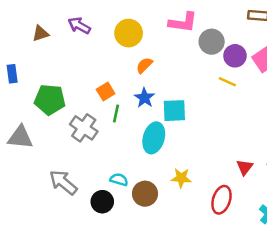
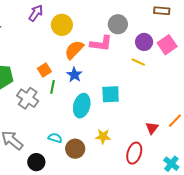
pink L-shape: (183, 22) -> (101, 43), moved
purple arrow: (79, 26) -> (36, 13), moved, turned 96
gray circle: (212, 42) -> (118, 24), moved
orange semicircle: (144, 65) -> (74, 50), size x1.5
cyan square: (174, 111) -> (111, 94), moved
black circle: (102, 202) -> (36, 162), moved

